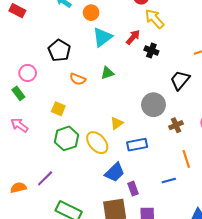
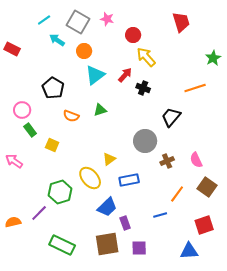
green rectangle: (18, 93) -> (30, 130), moved
green hexagon: (67, 138) -> (60, 192), moved
orange line: (186, 159) -> (177, 194), turned 54

